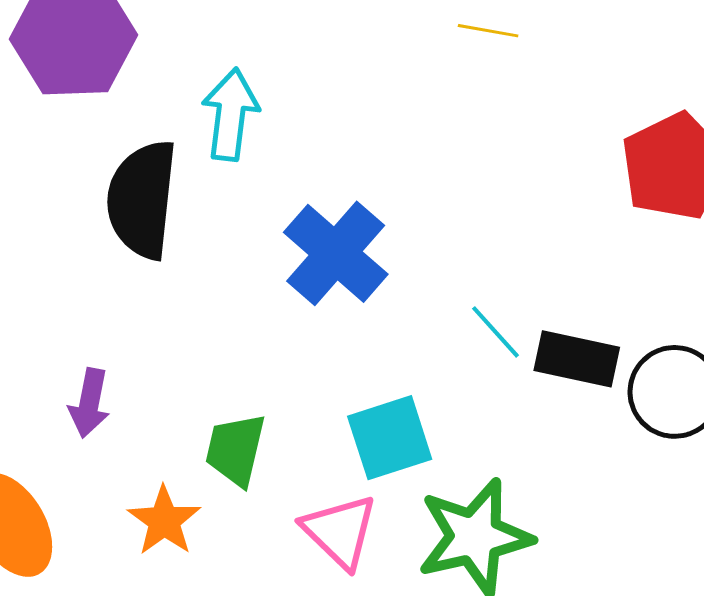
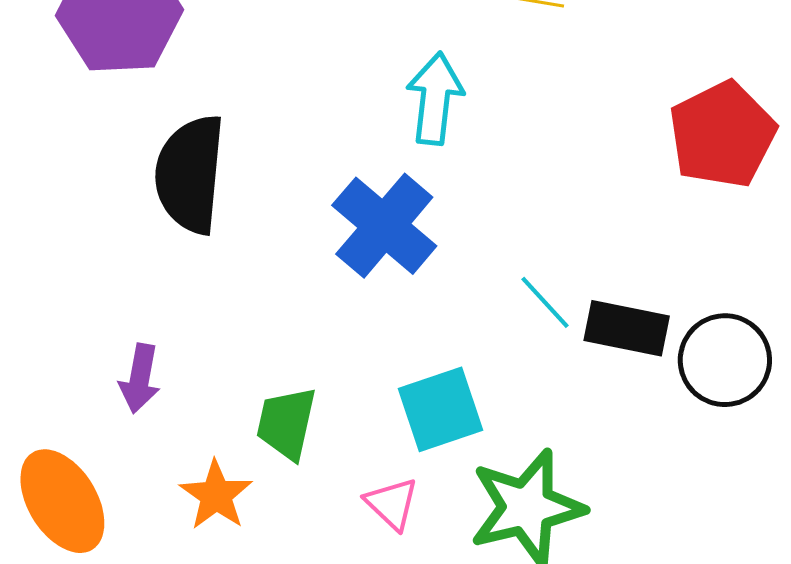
cyan arrow: (230, 114) -> (435, 98), moved
pink triangle: (340, 531) -> (392, 504), size x0.7

